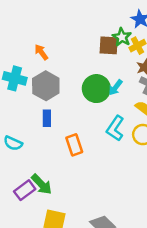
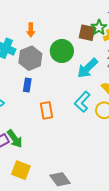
orange arrow: (41, 52) -> (31, 30), turned -152
cyan arrow: (116, 87) -> (88, 68), size x1.6
green circle: (96, 89) -> (62, 51), moved

